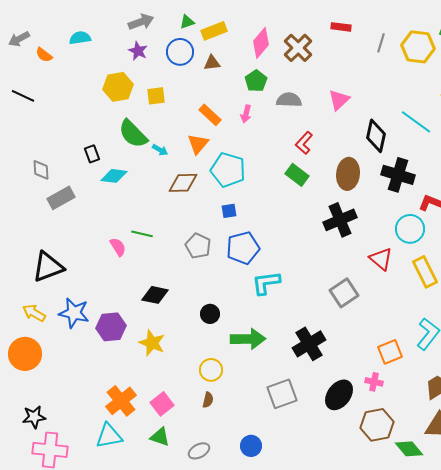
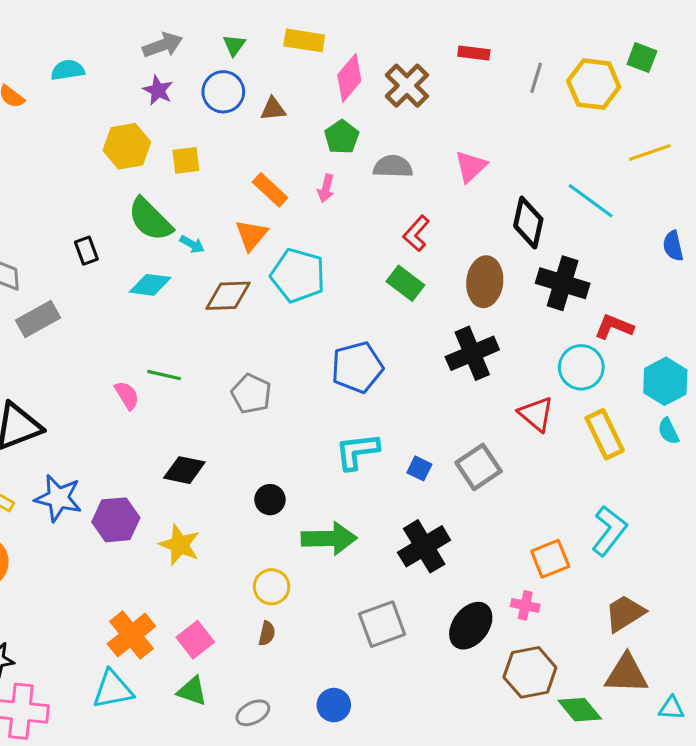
green triangle: (187, 22) -> (234, 45), turned -35
yellow rectangle: (214, 31) -> (304, 40), moved, turned 30
cyan diamond: (114, 176) -> (150, 285), moved
blue square: (229, 211) -> (419, 468), moved, turned 35
blue pentagon: (243, 248) -> (357, 367), moved

